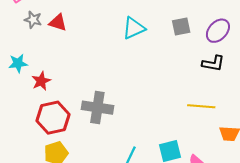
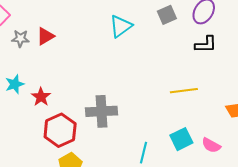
red triangle: (58, 23) -> (45, 36), turned -36
yellow line: (201, 106) -> (184, 91), moved

